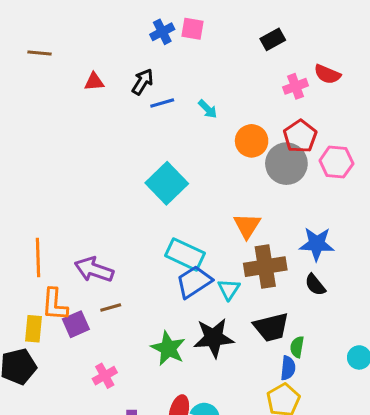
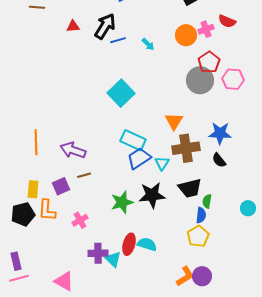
black arrow: (143, 82) -> (105, 26), size x1.5
orange circle: (252, 141) -> (186, 35), moved
orange L-shape: (55, 304) -> (47, 210), moved
green star: (168, 348) -> (122, 202), turned 30

